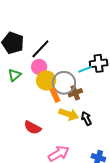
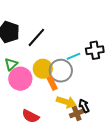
pink circle: (39, 67) -> (20, 79), moved, size x1.5
cyan line: (85, 69) -> (73, 56), moved
brown cross: (75, 93) -> (77, 113), moved

